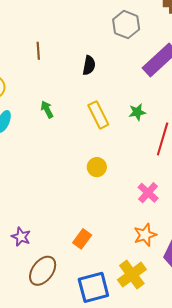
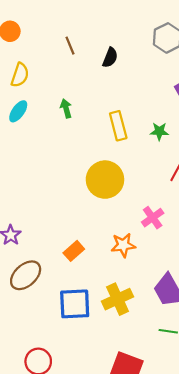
brown line: (38, 51) -> (70, 46), turned -30
black semicircle: (89, 65) -> (110, 58), moved
yellow circle: (97, 167) -> (105, 180), size x1.8
orange star: (145, 235) -> (123, 245), moved

